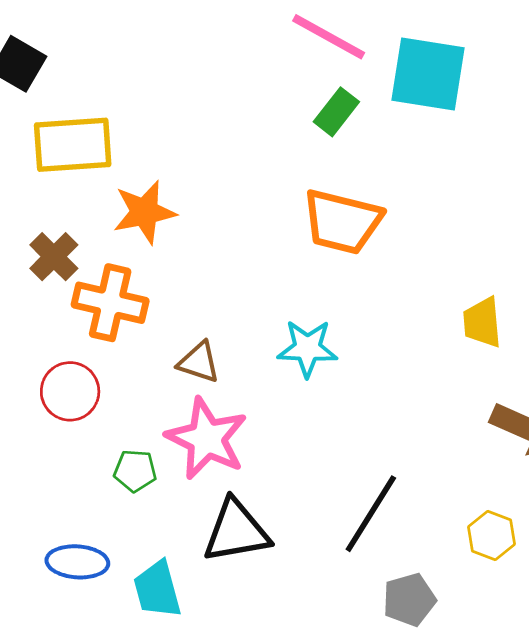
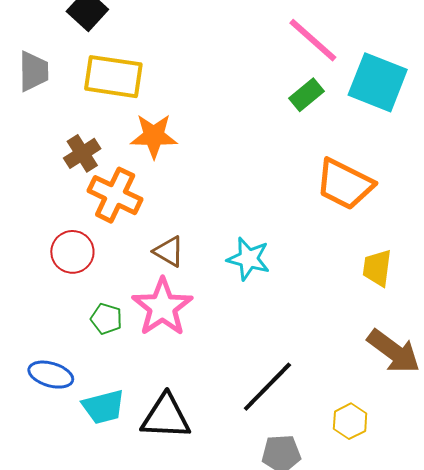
orange trapezoid: (342, 222) -> (345, 184), moved
black triangle: (236, 531) -> (166, 417), moved
cyan trapezoid: (157, 589) -> (103, 407), turned -102

